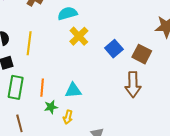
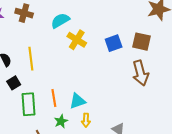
blue square: (114, 49) -> (114, 43), turned 36
cyan triangle: (73, 90) -> (77, 101), moved
green star: (51, 107) -> (61, 121), moved

